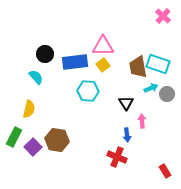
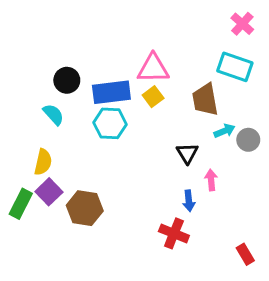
cyan rectangle: (158, 64) -> (235, 67), moved
cyan hexagon: (88, 91) -> (110, 123), moved
purple square: (33, 147) -> (49, 192), moved

